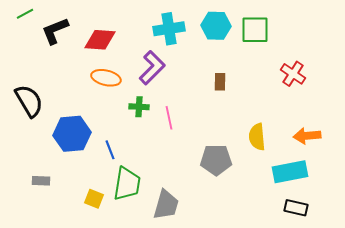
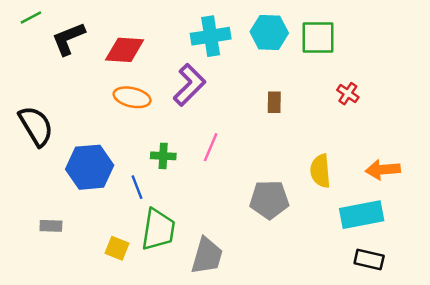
red cross: (293, 74) -> (348, 94), moved, size x0.7
green cross: (139, 107) -> (163, 156), moved
pink line: (169, 118) -> (211, 147), turned 35

